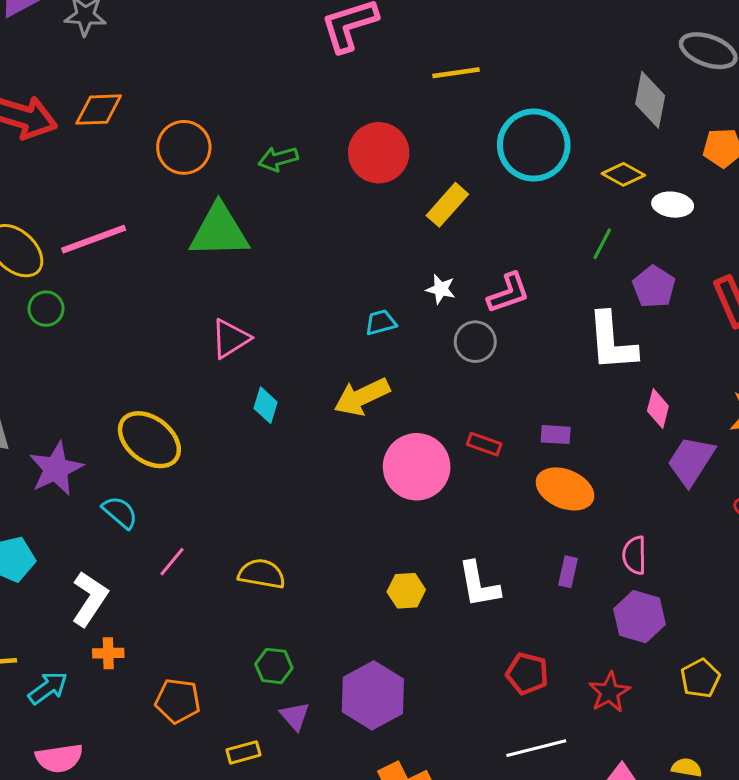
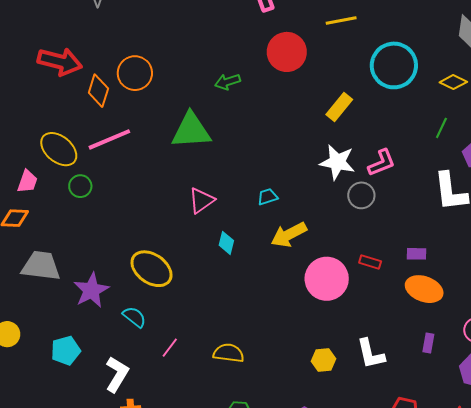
orange diamond: (99, 110) -> (98, 91), moved, turned -68
orange circle: (184, 147) -> (135, 73), moved
red circle: (379, 153) -> (287, 52), moved
white star: (441, 289) -> (337, 162), size x1.8
cyan trapezoid: (381, 322) -> (267, 197), moved

